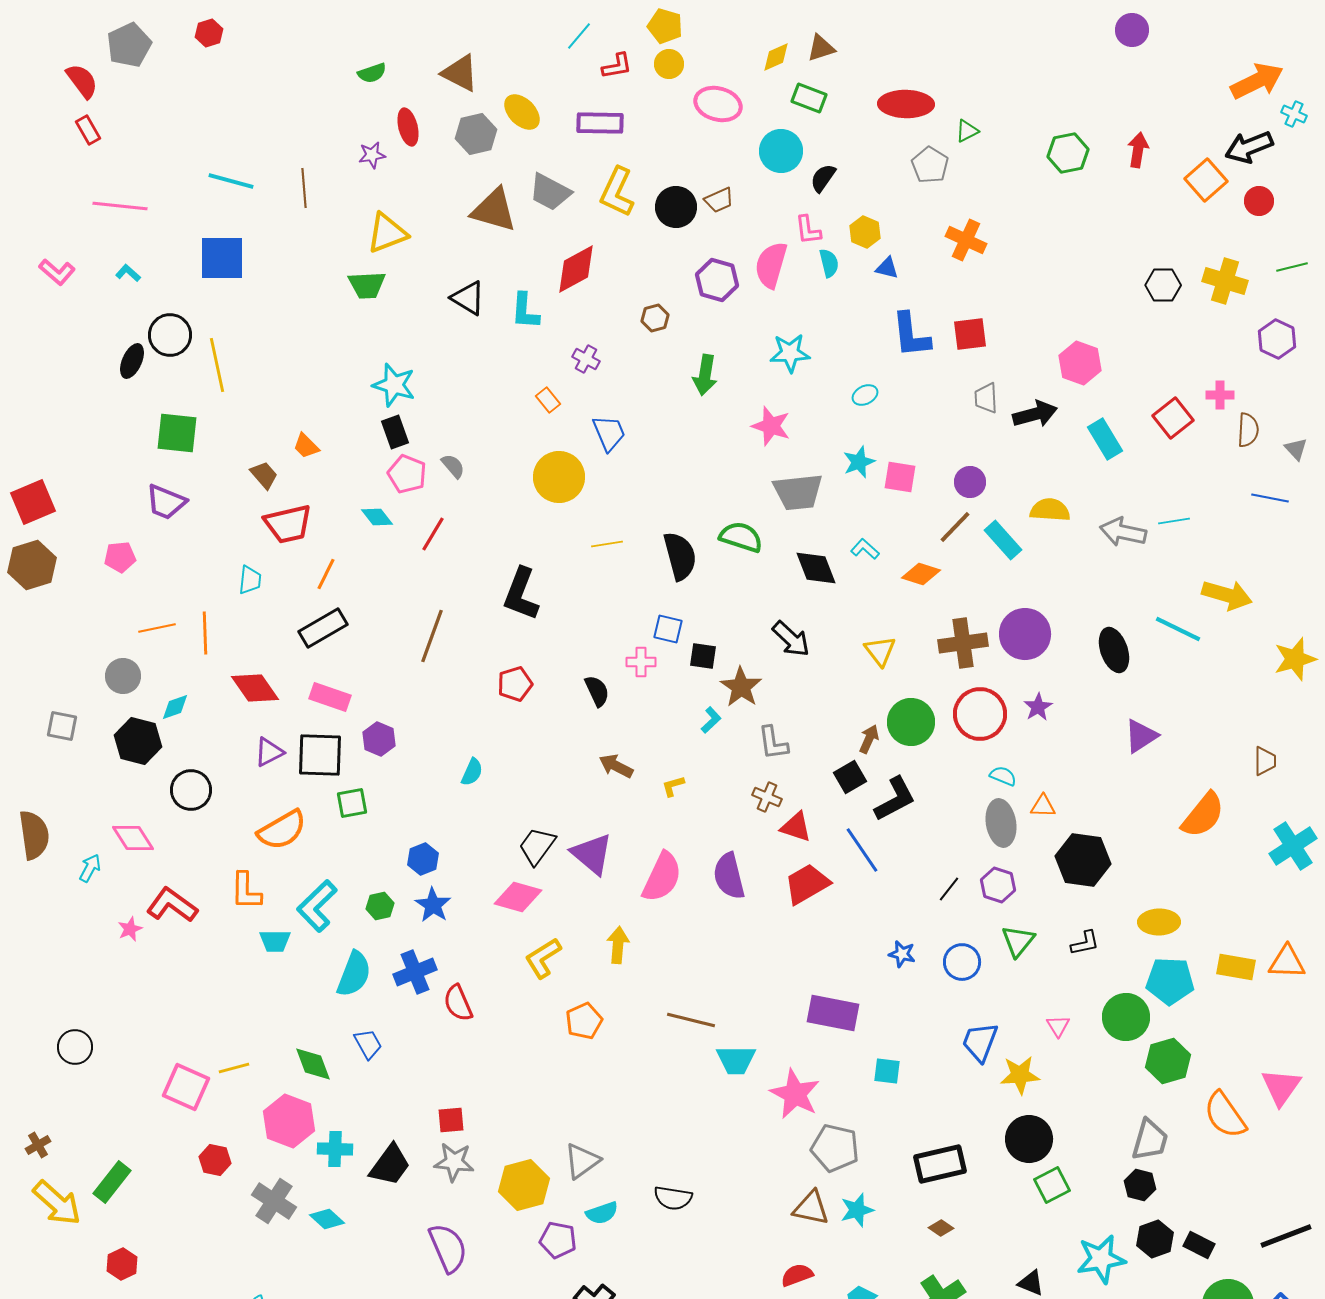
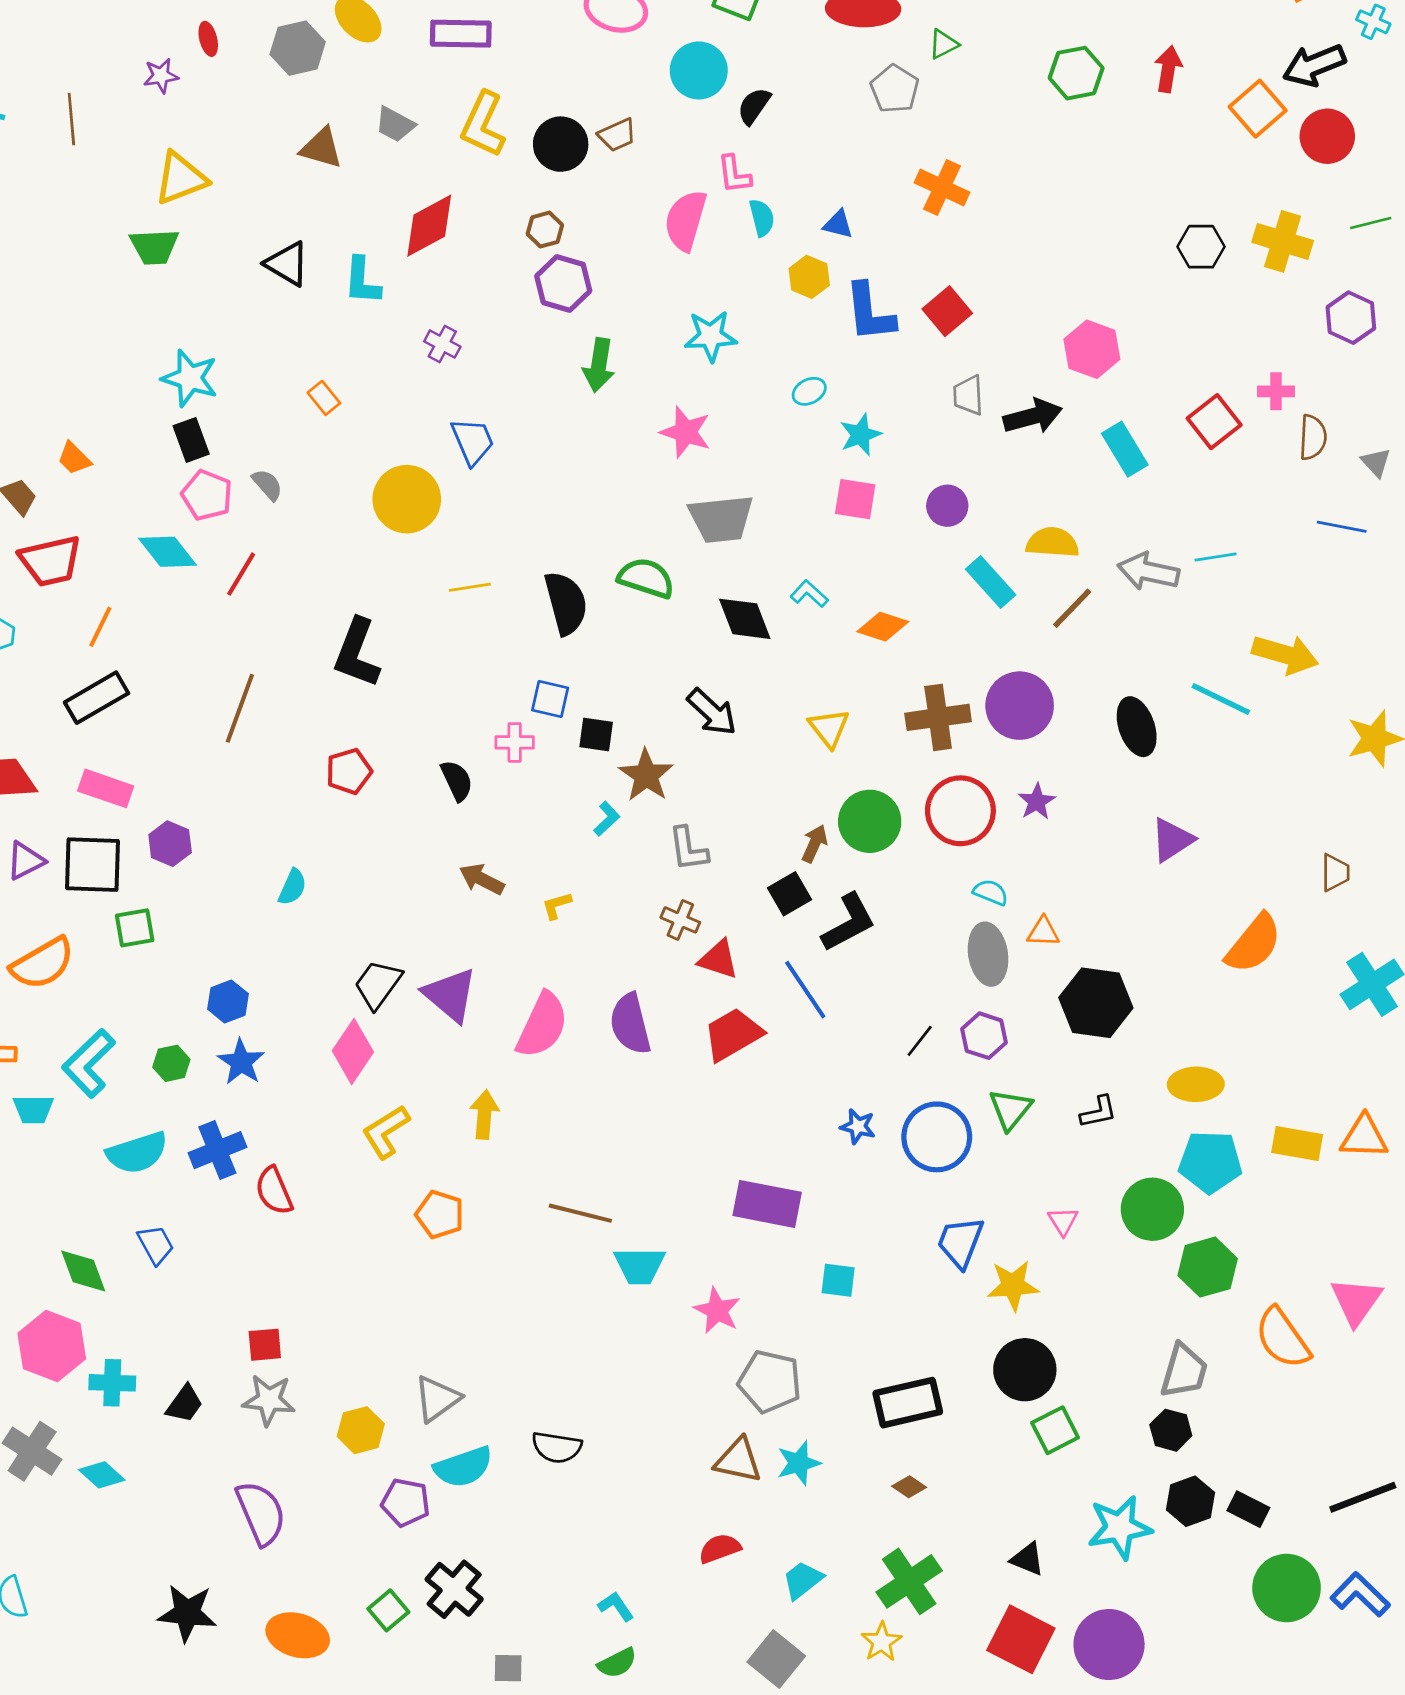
red ellipse: (408, 127) -> (208, 39), size x0.7
gray trapezoid: (550, 192) -> (395, 124), size x0.7
red circle: (1259, 201) -> (1327, 136), size x1.4
brown triangle: (494, 210) -> (321, 148), size x0.7
yellow hexagon: (865, 232) -> (809, 277), moved
purple hexagon: (717, 280) -> (563, 283), moved
brown hexagon: (655, 318) -> (545, 230), moved
red square: (970, 334) -> (947, 311), turned -33
orange rectangle: (548, 400) -> (324, 398), moved
cyan star: (859, 462) -> (860, 435), moved
cyan diamond: (377, 517) -> (167, 552), size x1.4
brown line: (955, 527) -> (1072, 608), moved
pink diamond: (518, 897) -> (353, 1051), turned -72
blue circle: (962, 962) -> (937, 1137), size x1.4
cyan semicircle: (354, 974) -> (137, 1153), turned 51
orange pentagon: (584, 1021) -> (440, 1215), turned -30
pink star: (795, 1094) -> (717, 1310), size x0.7
black trapezoid: (390, 1165) -> (185, 1404), size x0.7
yellow hexagon: (524, 1185) -> (361, 1430), size x0.7
cyan semicircle: (602, 1213) -> (463, 1467), size x1.4

